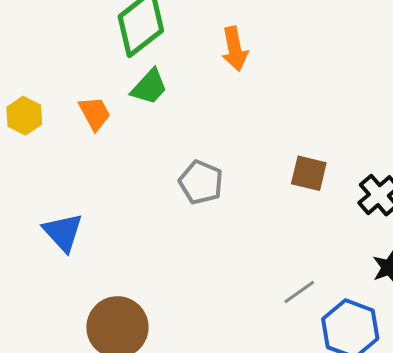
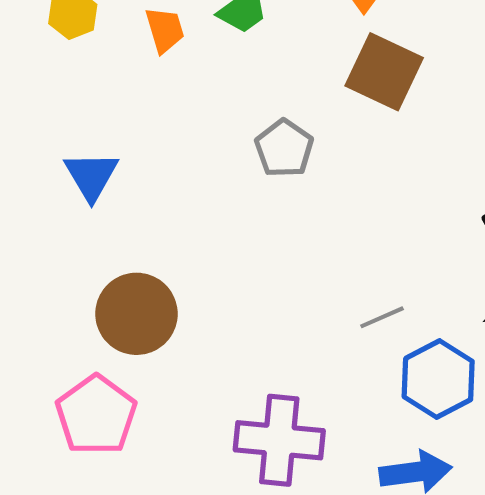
brown square: (309, 173) -> (384, 72), moved, size x1.5

